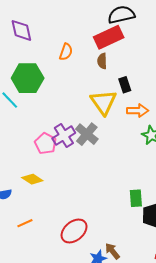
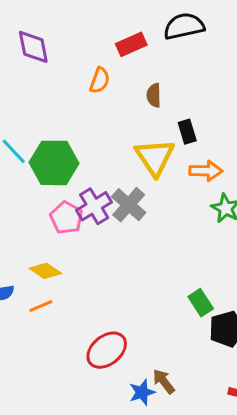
red rectangle: (109, 37) -> (131, 44), moved, size x0.7
green hexagon: (28, 78) -> (54, 163), moved
green rectangle: (136, 198) -> (201, 303), turned -30
orange line: (25, 223) -> (41, 306), moved

